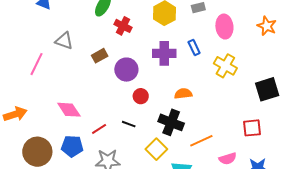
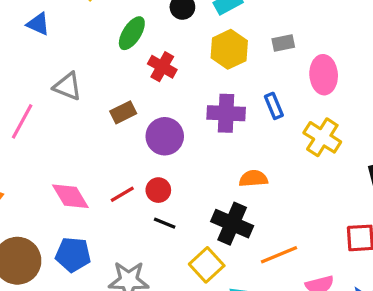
red circle: (141, 96) -> (158, 190), moved
red line: (99, 129) -> (122, 194), moved

